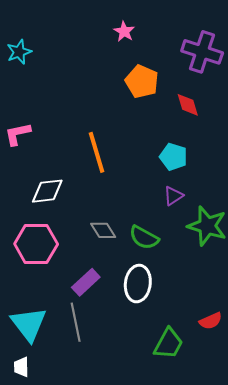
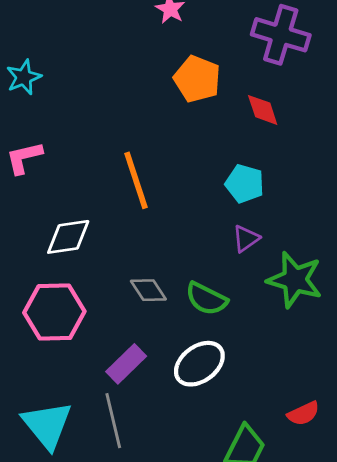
cyan star: (19, 52) -> (24, 77), moved
white ellipse: (138, 284) -> (199, 364), turned 48

